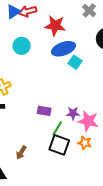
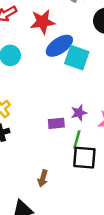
cyan square: (75, 62) -> (77, 58), size x1.5
purple star: (73, 113) -> (79, 113), moved

